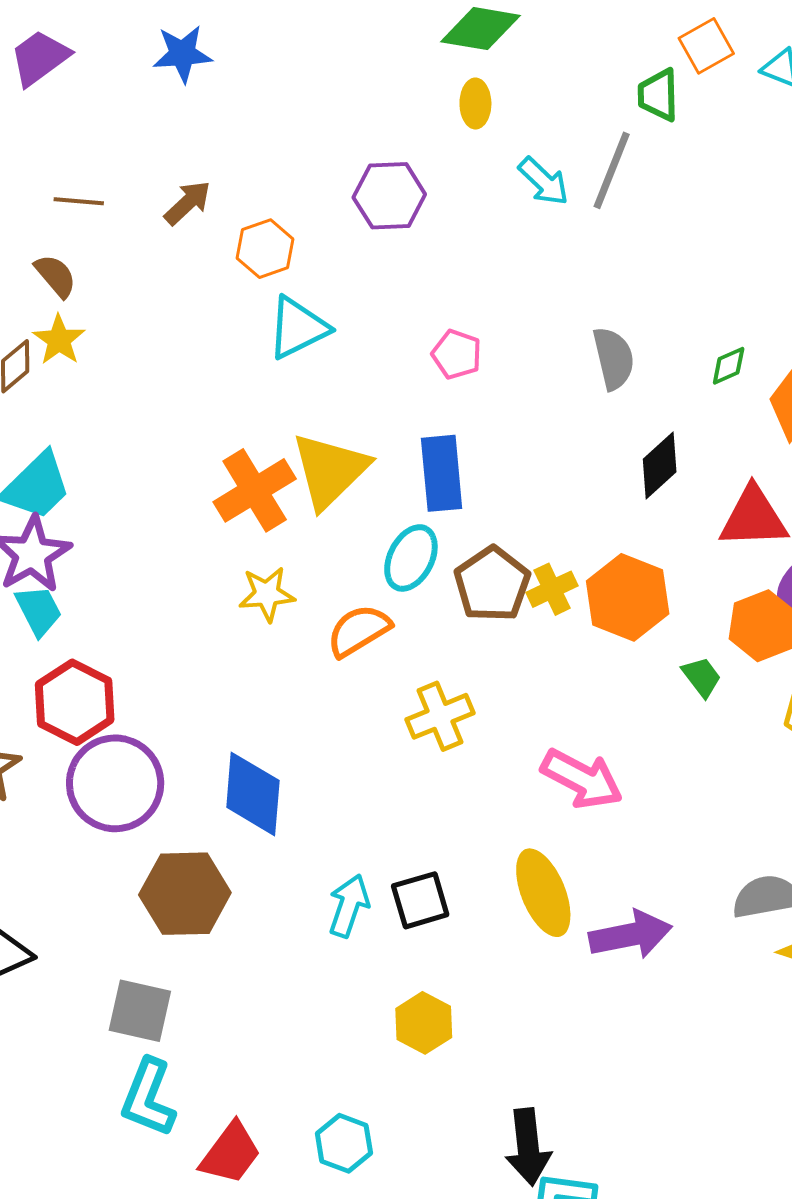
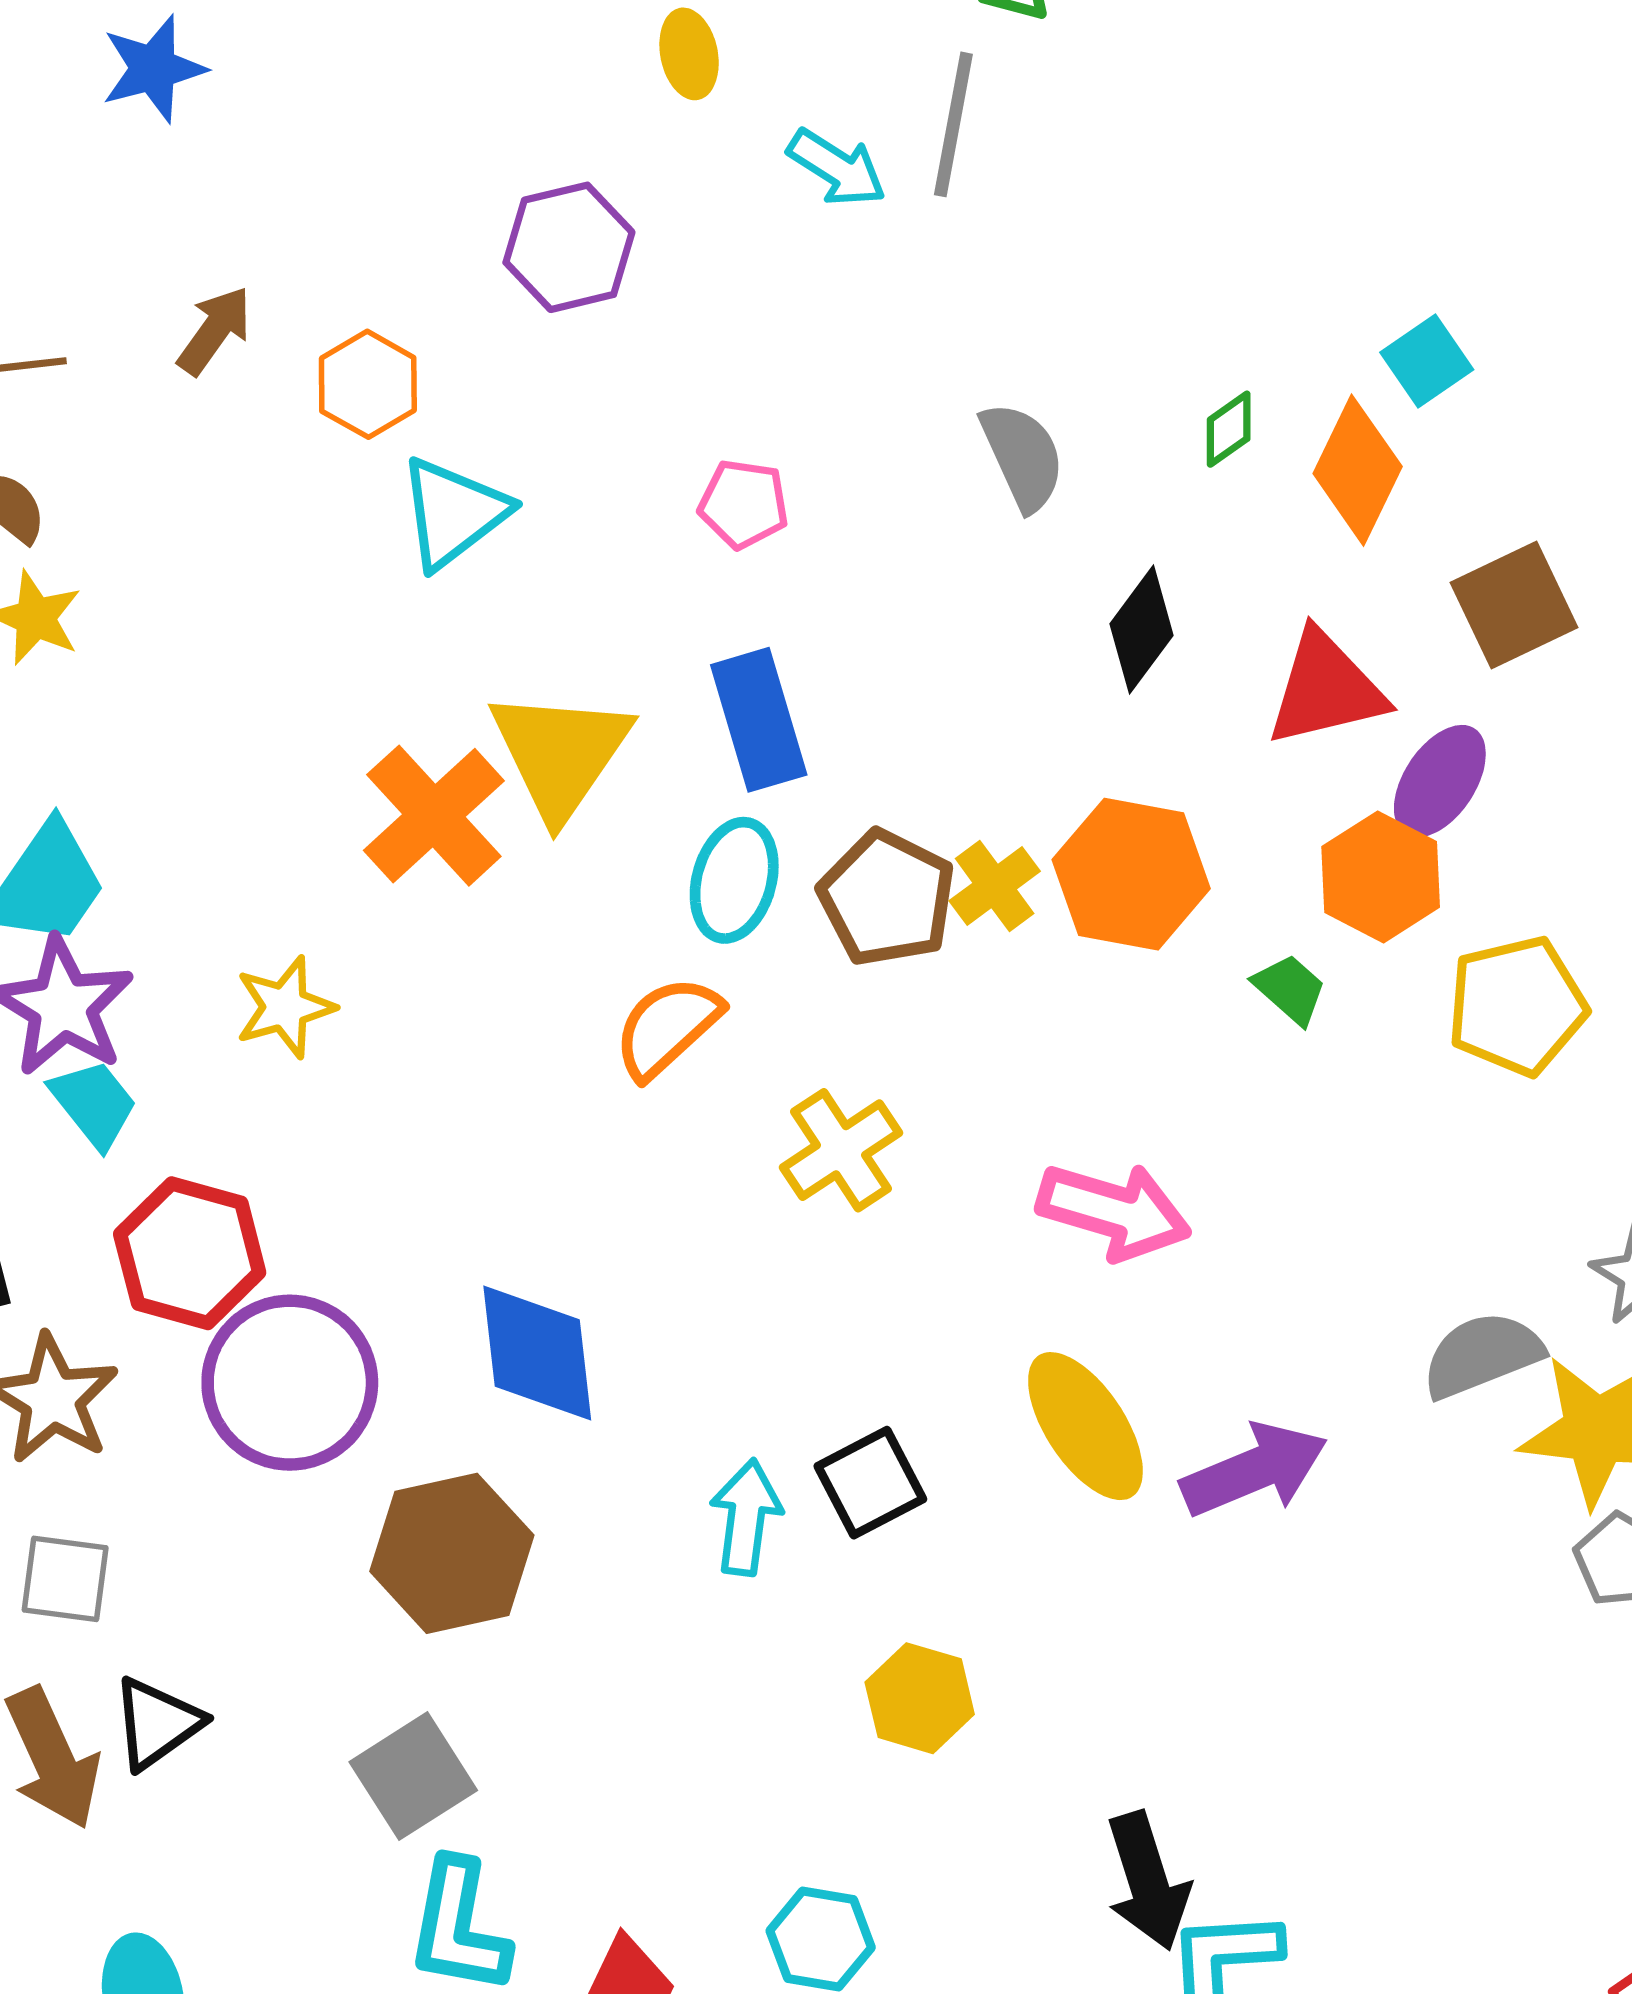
yellow star: (267, 594) -> (285, 1007), moved
gray square: (140, 1011) -> (413, 1776), turned -34

